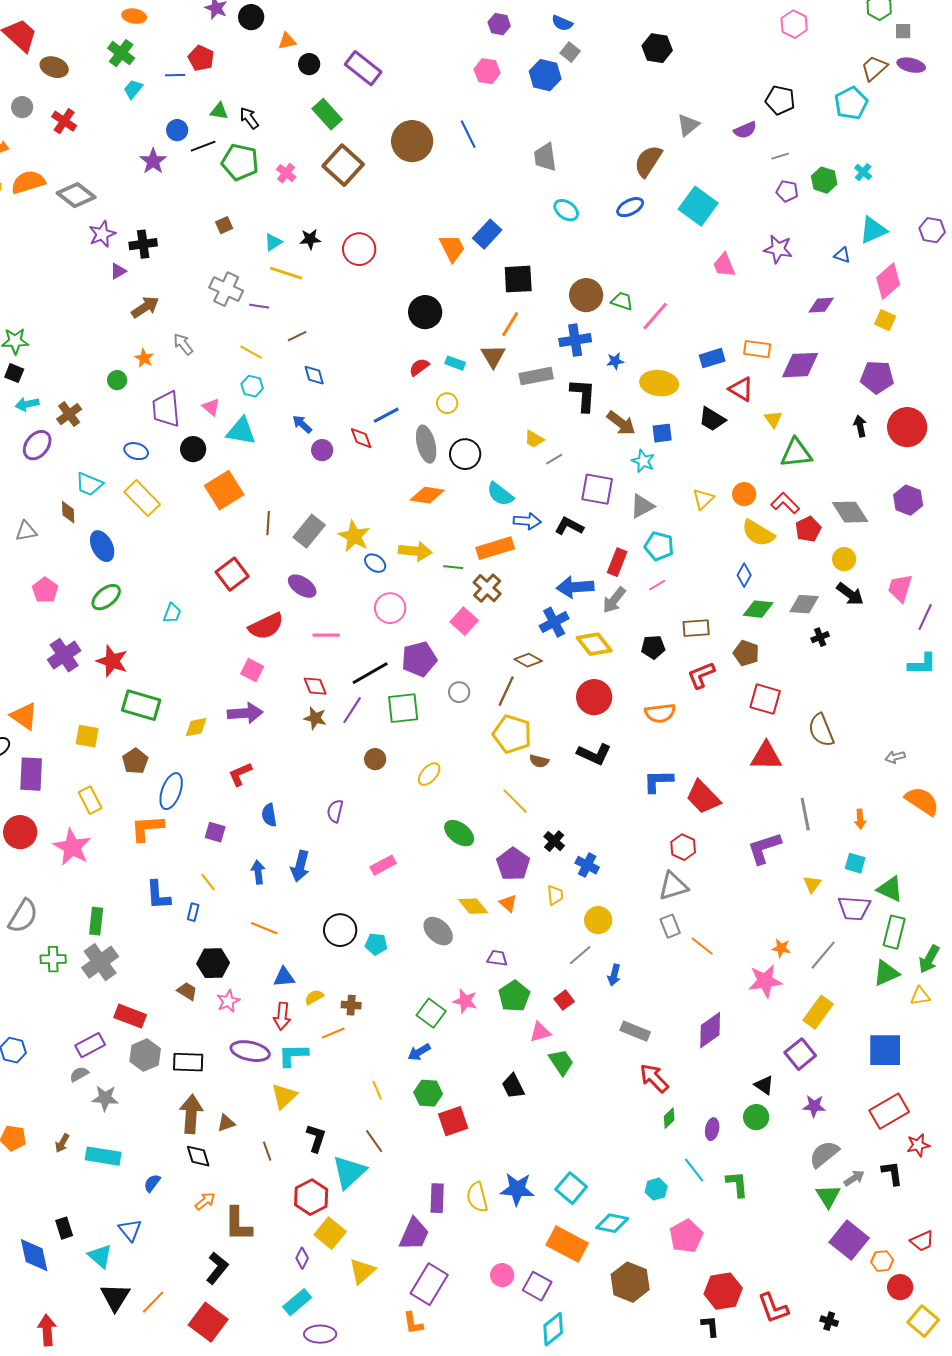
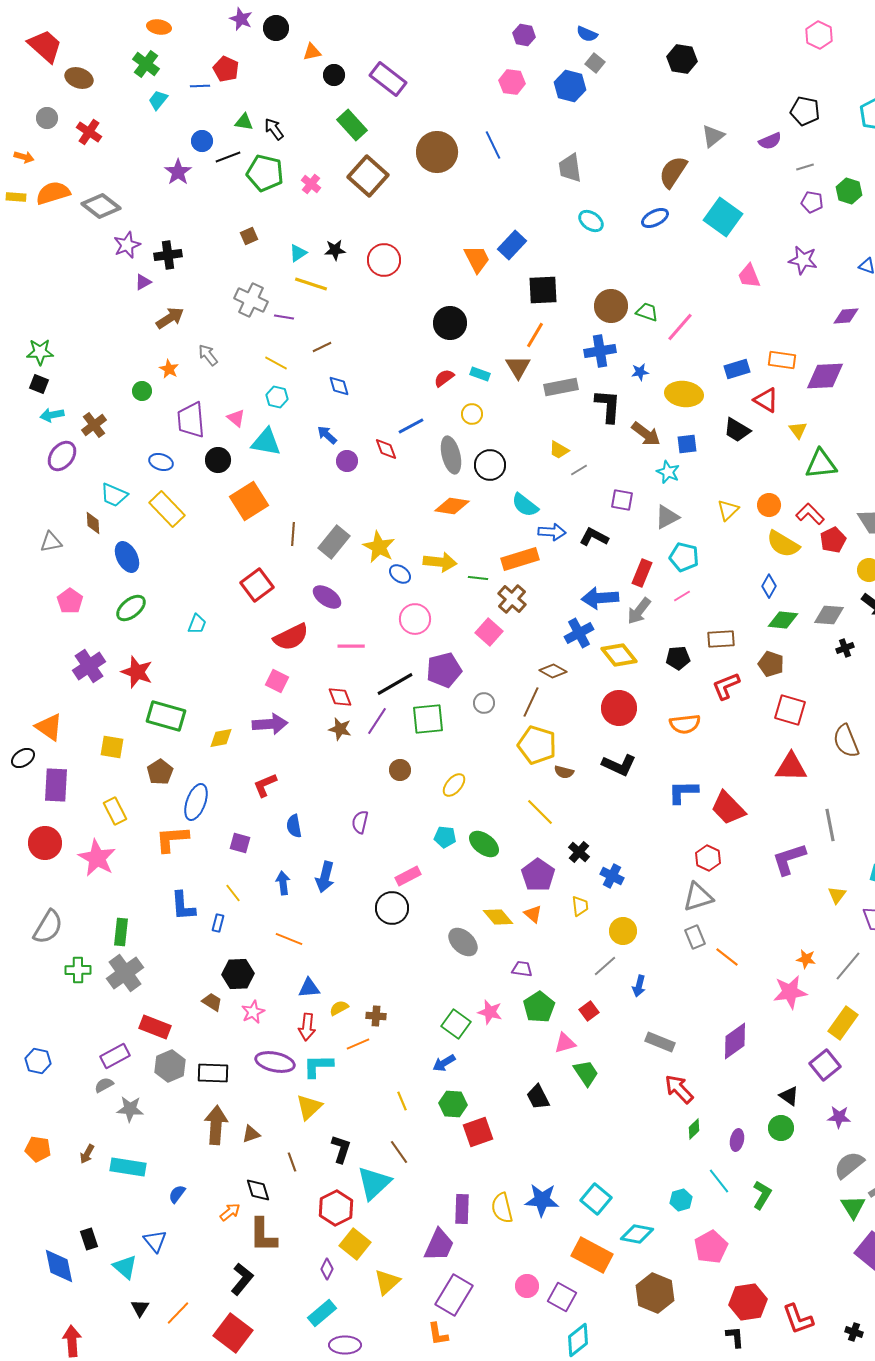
purple square: (597, 489) -> (622, 500), size x0.7
black circle: (340, 930) -> (392, 908), moved
cyan pentagon: (376, 944) -> (445, 837), moved
black diamond: (198, 1156) -> (258, 1190), moved
green L-shape: (737, 1184) -> (762, 1195), turned 36
black triangle: (115, 1297) -> (140, 1308), size x0.6

